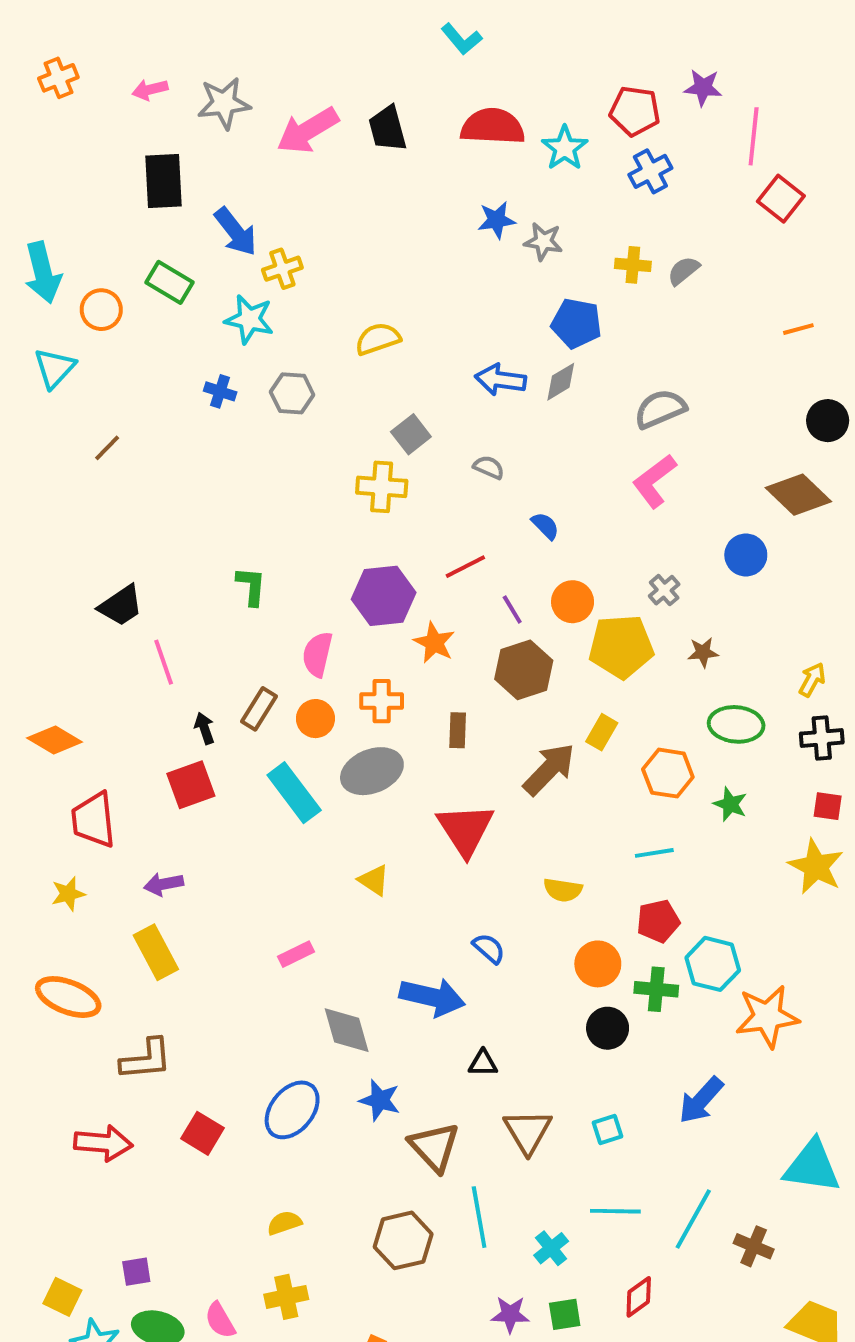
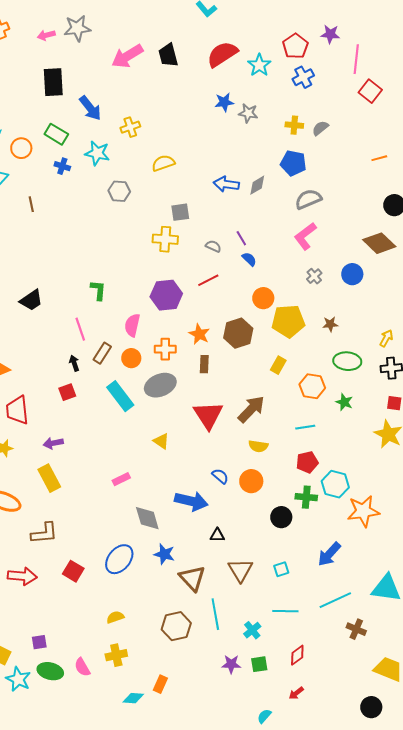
gray star: (224, 103) -> (77, 28), moved
red pentagon: (635, 111) -> (295, 46), turned 30
red semicircle: (493, 127) -> (222, 54), turned -36
yellow cross: (282, 269) -> (130, 127), moved
blue pentagon: (576, 323) -> (293, 163), moved
blue cross: (220, 391) -> (62, 166), moved
gray square: (411, 434) -> (180, 212), turned 30
brown line: (107, 448) -> (31, 204), moved, turned -56
gray semicircle: (489, 467) -> (213, 246), moved
gray cross: (664, 590) -> (314, 276), moved
purple line: (512, 610) -> (241, 238), moved
orange star: (434, 643) -> (199, 334), moved
pink line: (164, 662) -> (80, 329), moved
brown arrow: (549, 769) -> (251, 409), moved
red square: (191, 785) -> (67, 392), size x0.7
orange circle: (598, 964) -> (251, 481), moved
cyan line: (693, 1219) -> (335, 600), moved, turned 36

